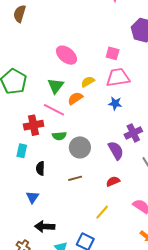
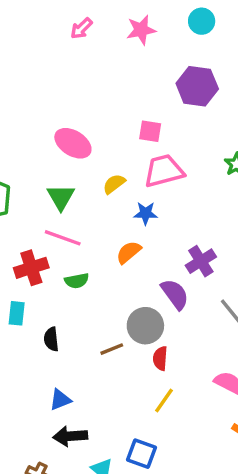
orange semicircle: (75, 98) -> (129, 252), moved
blue star: (115, 103) -> (146, 213), moved
gray circle: (80, 147) -> (145, 326), moved
red semicircle: (113, 181) -> (160, 358), moved, turned -56
blue triangle: (33, 197) -> (60, 400), moved, turned 40

